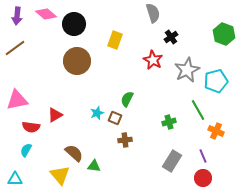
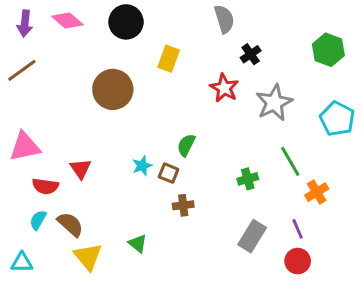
black circle: (74, 24) -> (126, 22), moved
cyan pentagon: (216, 81) -> (337, 119), moved, turned -30
red triangle: (55, 115) -> (81, 169), turned -35
orange cross: (216, 131) -> (317, 192), turned 35
brown semicircle: (74, 153) -> (70, 224), moved
green triangle: (94, 166) -> (138, 243), turned 32

